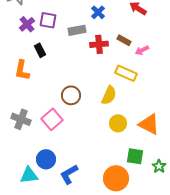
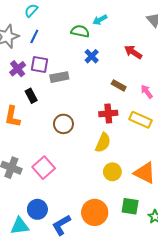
gray rectangle: (77, 30) -> (59, 77), moved
red cross: (99, 44) -> (108, 114), moved
pink arrow: (142, 50) -> (147, 92), moved, turned 80
yellow rectangle: (126, 73) -> (141, 120), moved
brown circle: (71, 95) -> (63, 124), moved
orange circle: (116, 178) -> (95, 212), moved

